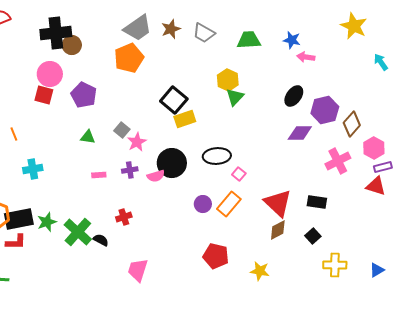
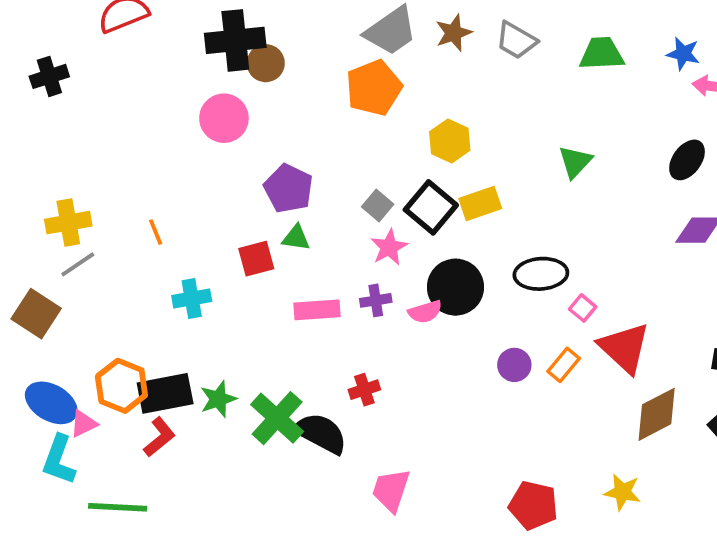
yellow hexagon: (228, 80) -> (450, 141), moved
red square: (44, 95) -> (256, 259), moved, turned -30
purple pentagon: (84, 95) -> (288, 188), moved
black square: (174, 100) -> (431, 207), moved
gray square: (122, 130) -> (378, 205), moved
pink rectangle: (99, 175) -> (317, 310), size x1.6
red triangle: (278, 203) -> (624, 348), moved
orange rectangle: (229, 204) -> (564, 365), size x0.7
brown diamond: (278, 230) -> (657, 414), size x1.4
black semicircle: (101, 240) -> (321, 433), size x1.8
red L-shape: (16, 242) -> (159, 437), turned -40
red pentagon: (216, 256) -> (533, 505), moved

